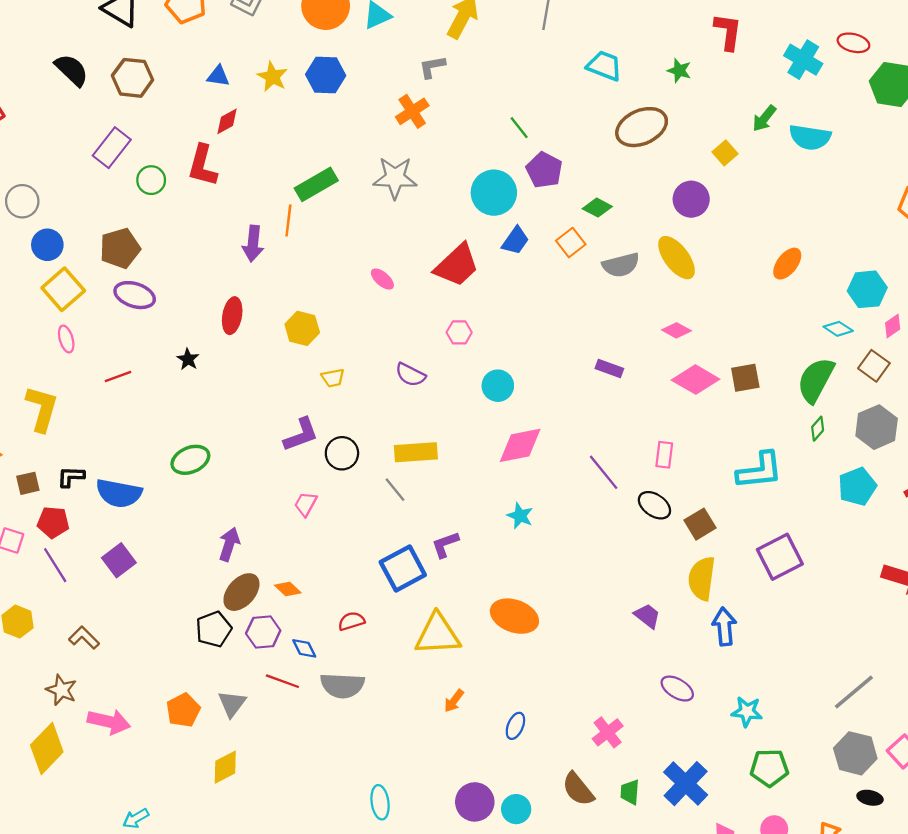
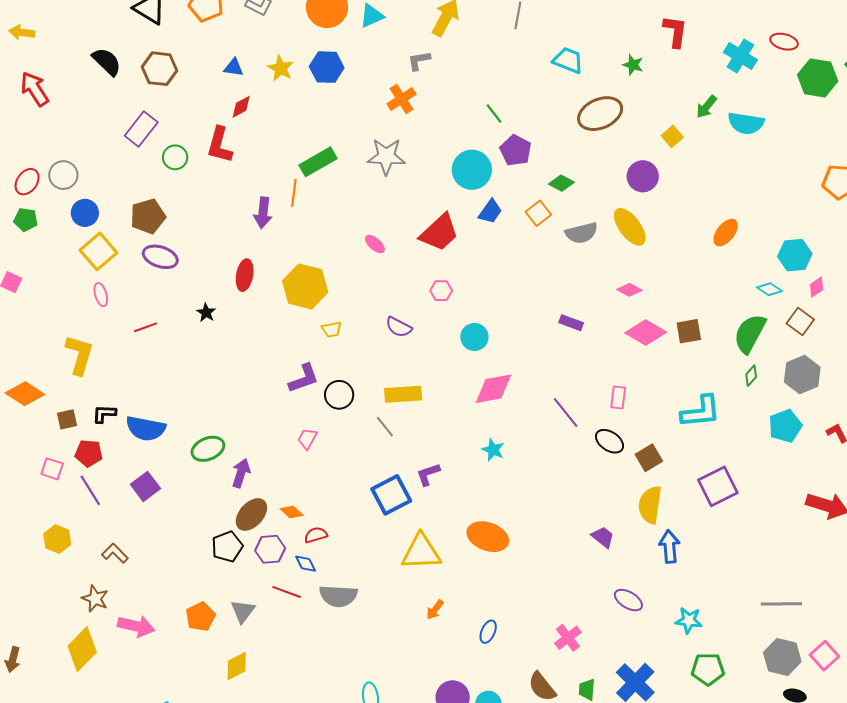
yellow hexagon: (302, 328) -> (305, 286), size x1.5
green ellipse: (190, 460) -> (208, 449), moved
red semicircle: (351, 621) -> (316, 535), moved
gray line: (854, 692) -> (781, 604), turned 39

